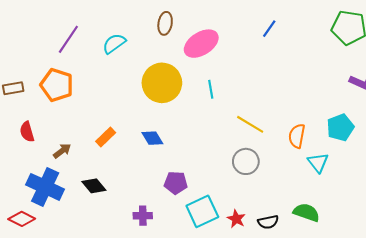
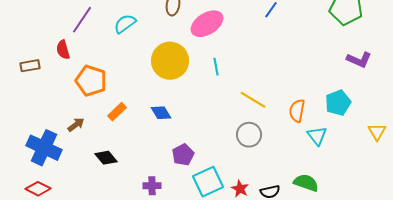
orange pentagon: (57, 85) -> (91, 81), moved
red semicircle: (27, 132) -> (63, 50), moved
purple pentagon: (176, 183) -> (183, 155), turned -30
blue cross: (45, 187) -> (44, 148), moved

